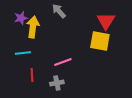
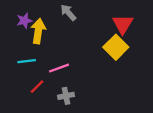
yellow square: (100, 41) -> (116, 47), turned 35
pink line: (63, 62) -> (59, 68), moved
red line: (32, 75) -> (37, 87), turned 48

